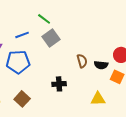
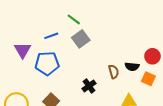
brown semicircle: (82, 61) -> (114, 72), moved
black cross: (59, 84) -> (89, 86), turned -32

